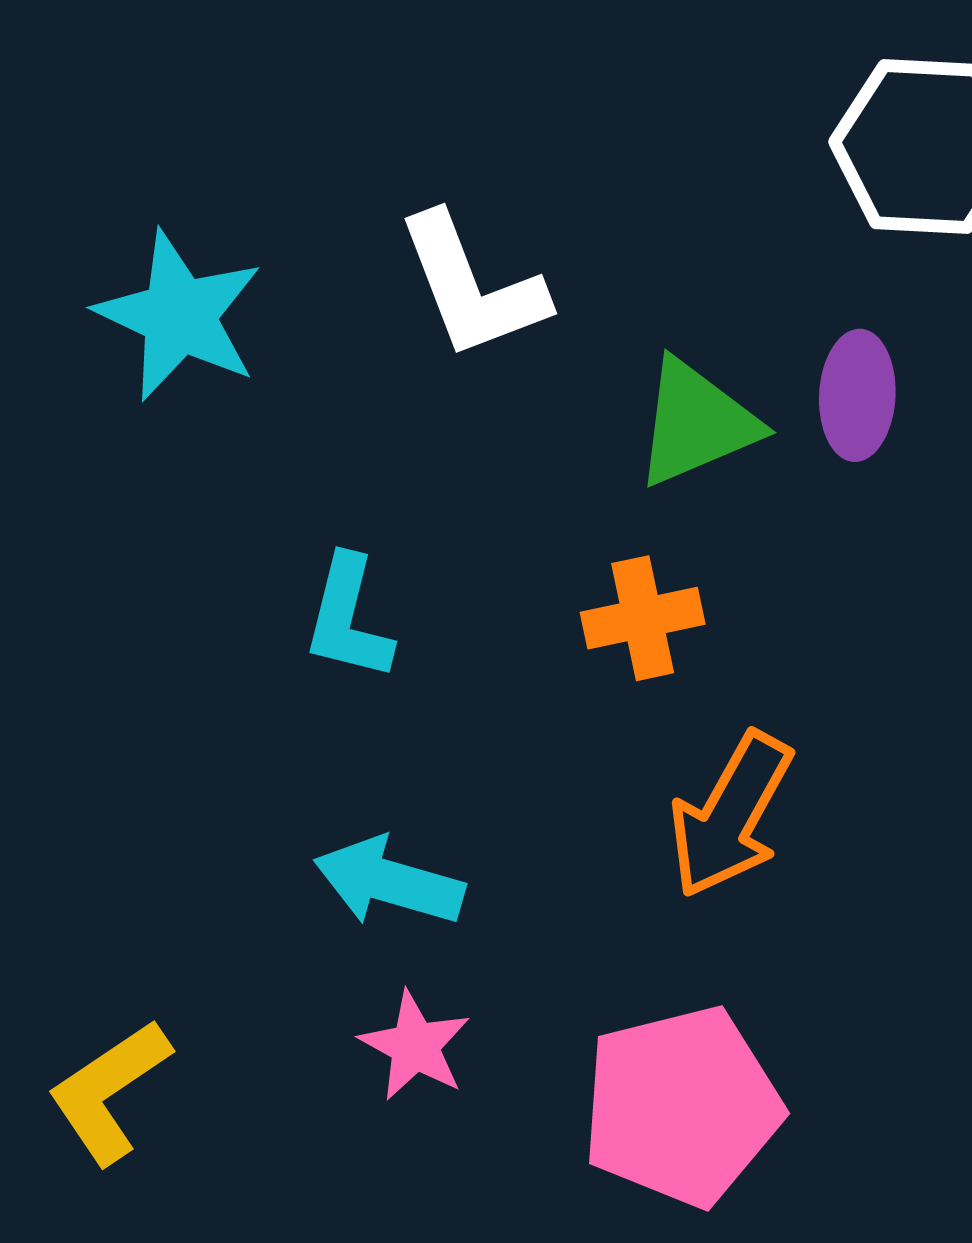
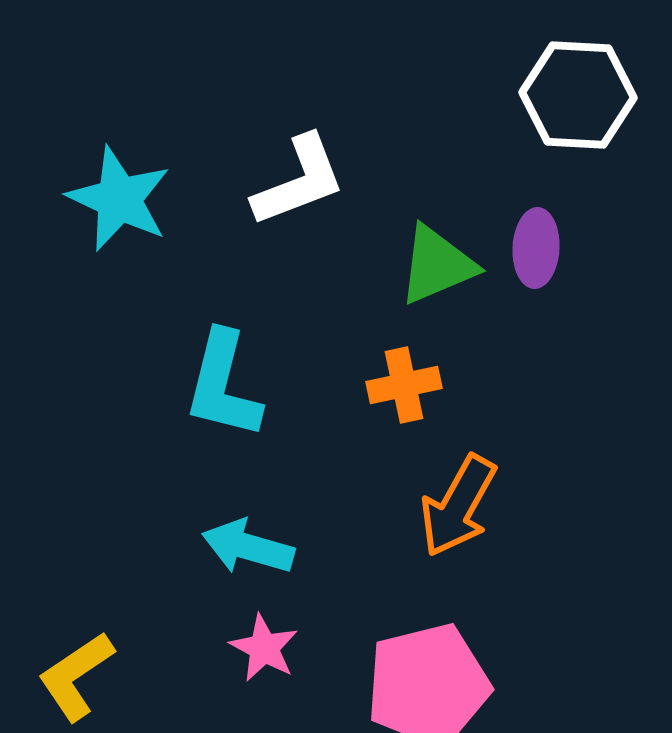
white L-shape: (472, 286) -> (299, 181), turned -90
cyan L-shape: (348, 618) -> (223, 385), size x1.4

